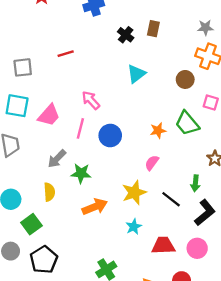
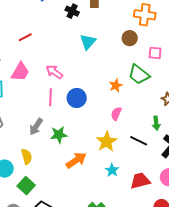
pink trapezoid: (49, 115) -> (20, 72), moved
yellow semicircle: (49, 192) -> (27, 157), moved

